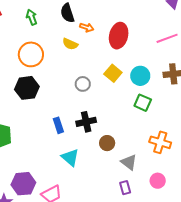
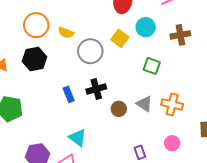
yellow semicircle: (70, 44) -> (66, 33), moved
cyan circle: (140, 76) -> (146, 27), moved
gray circle: (83, 84) -> (90, 51), size x1.6
cyan triangle: (70, 157) -> (78, 138), moved
gray triangle: (129, 162) -> (144, 104), moved

